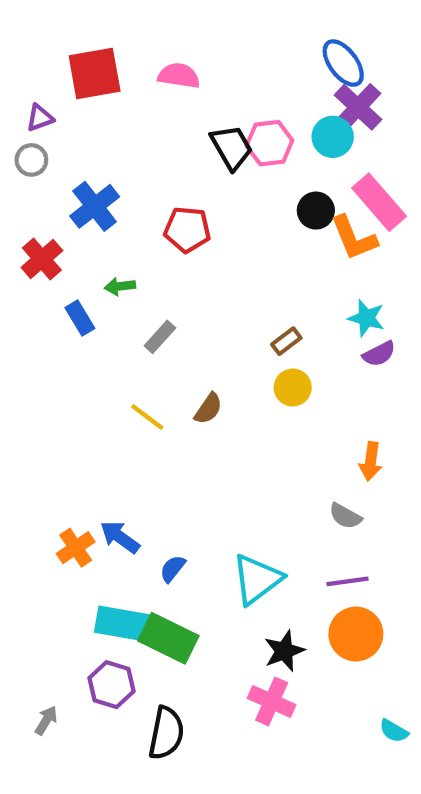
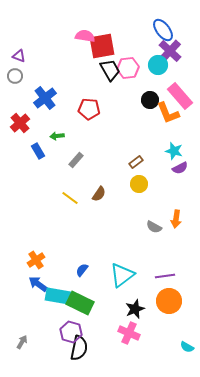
red square: (95, 74) -> (102, 46), moved
purple triangle: (40, 118) -> (19, 56), turned 40
gray semicircle: (345, 516) -> (154, 227), moved
blue arrow: (120, 537) -> (38, 284), moved
purple hexagon: (111, 685) -> (71, 332), moved

